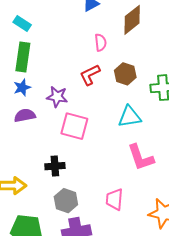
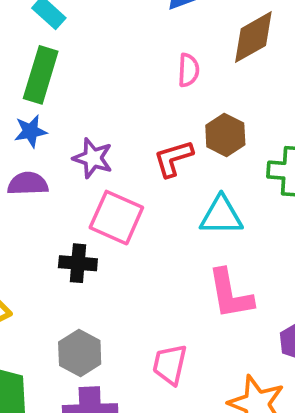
red L-shape: (90, 75) -> (173, 158), moved
black cross: (55, 166) -> (78, 263), moved

